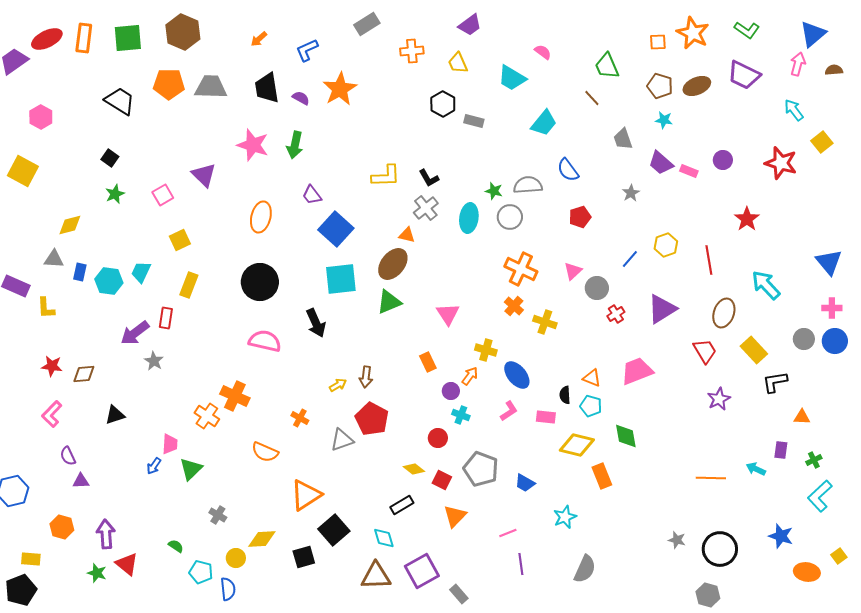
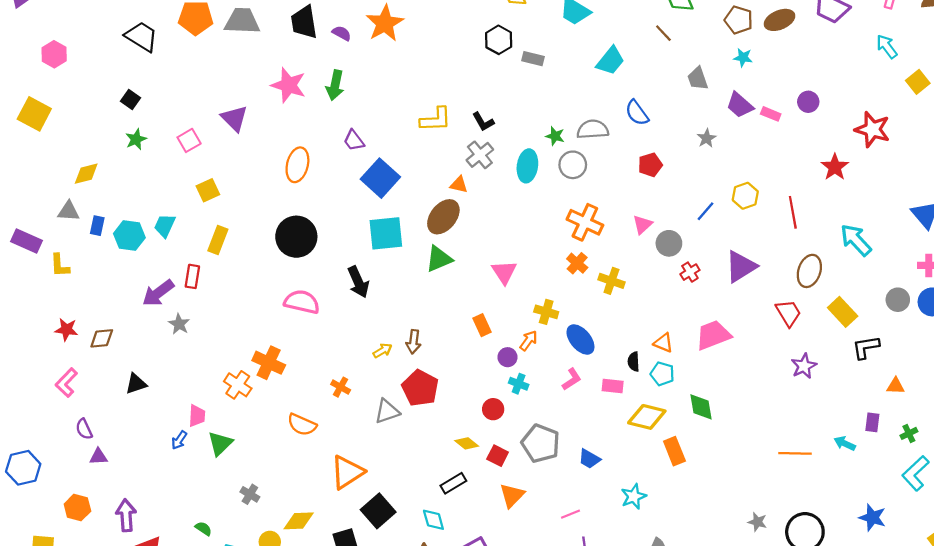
red star: (781, 163) -> (872, 129), moved

